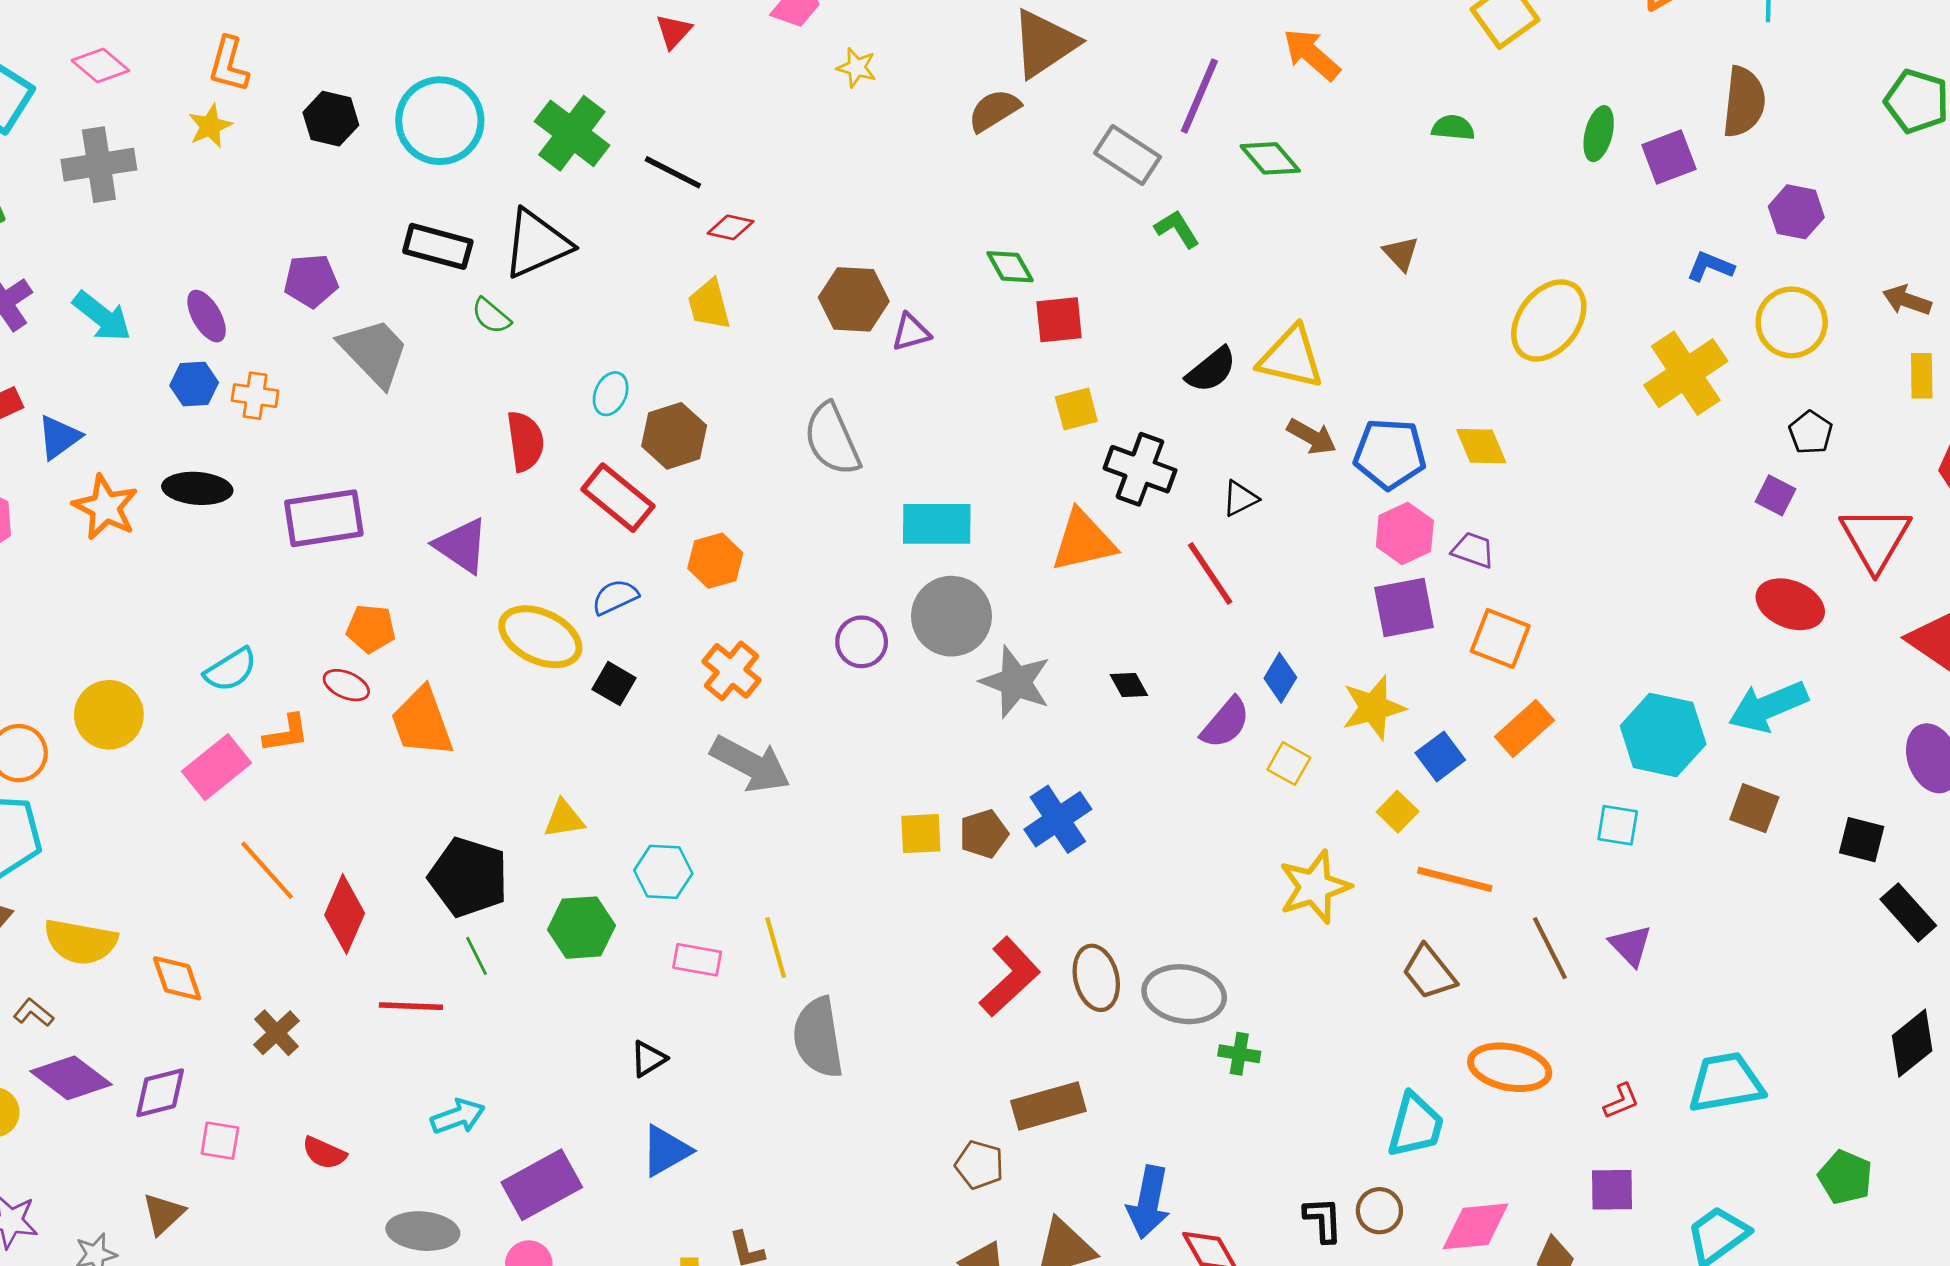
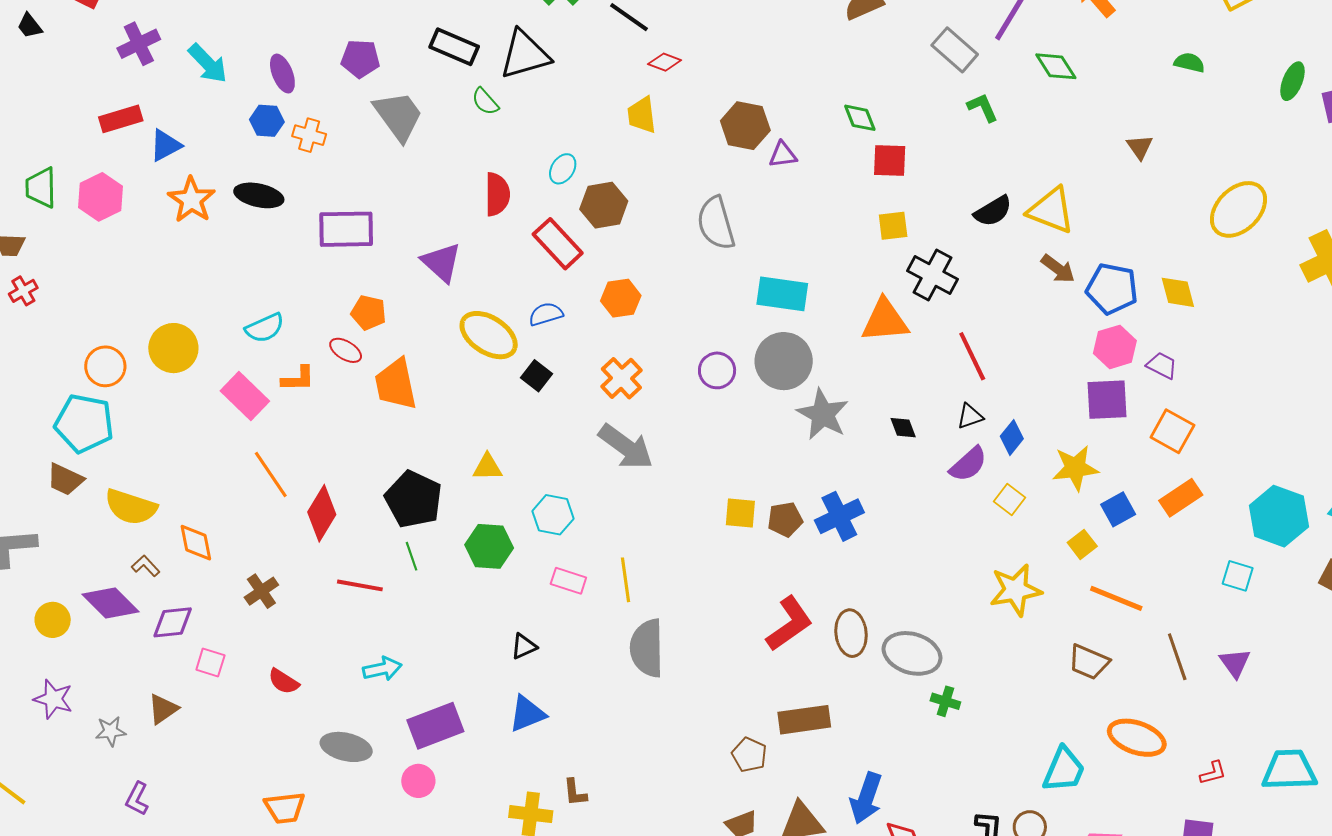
black triangle: (1240, 498) -> (970, 416), moved
pink rectangle: (217, 767) -> (245, 396), turned 75
brown trapezoid: (1429, 972) -> (1089, 662), turned -36
brown L-shape: (33, 1013) -> (146, 566), moved

